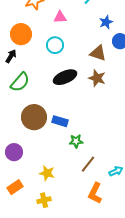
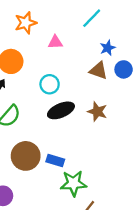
cyan circle: (55, 45) -> (50, 84), moved
brown triangle: (98, 53) -> (98, 71), moved
green star: (76, 141) -> (73, 183), size x1.6

